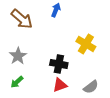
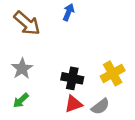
yellow cross: (86, 44) -> (113, 73), moved, turned 30
gray semicircle: (91, 87) -> (100, 106), moved

